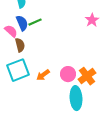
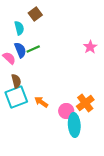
brown semicircle: (20, 45) -> (16, 81), moved
pink circle: (68, 74) -> (66, 111), moved
orange arrow: (43, 75) -> (41, 102), turned 72

